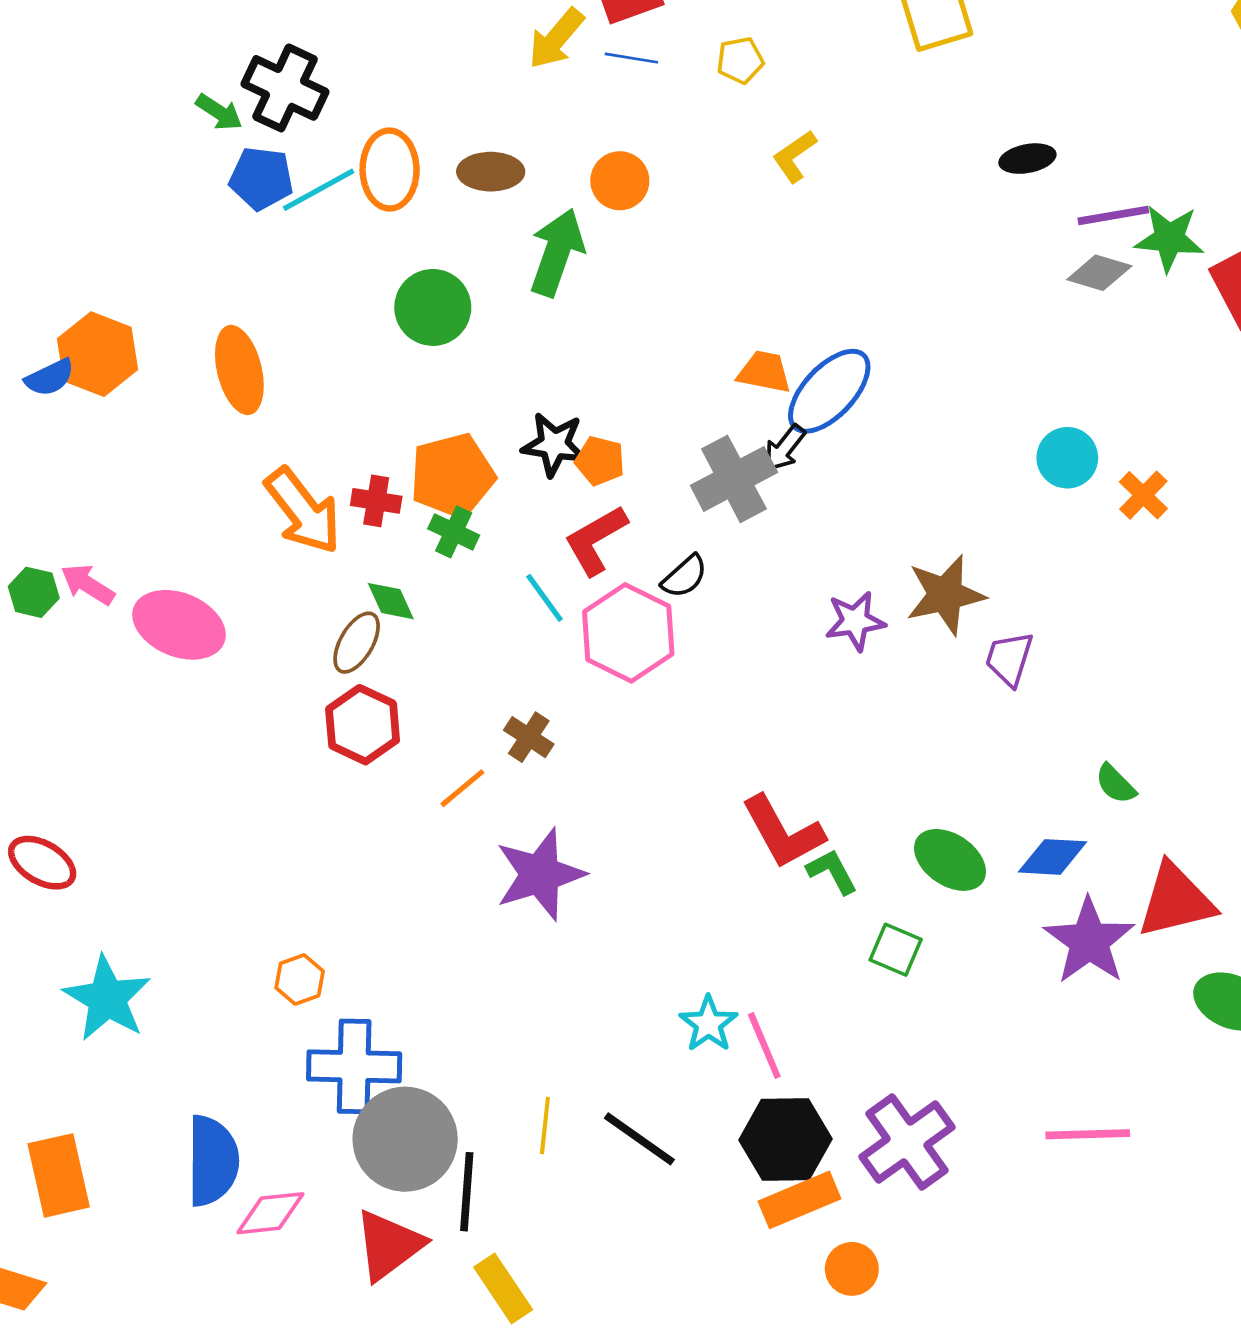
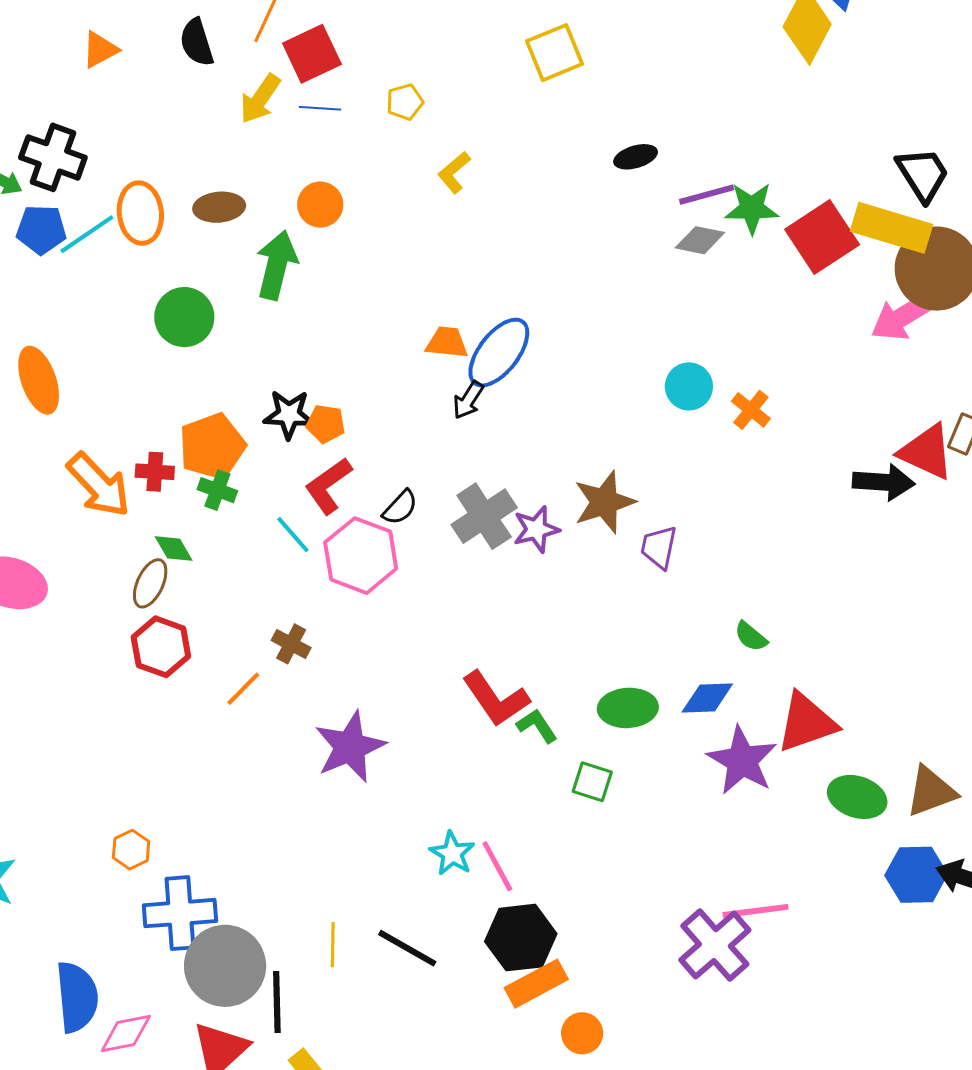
gray cross: (734, 479) -> (484, 516), moved
green ellipse: (950, 860) -> (628, 708), turned -32
purple star: (540, 874) -> (350, 747), moved
purple cross: (907, 1142) -> (715, 945), moved

